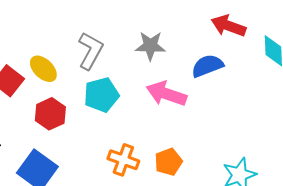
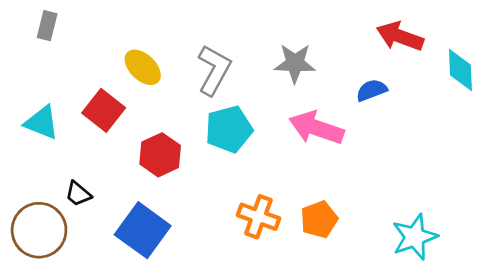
blue semicircle: (207, 66) -> (372, 90), size x0.7
yellow ellipse: (43, 69) -> (143, 67), moved

